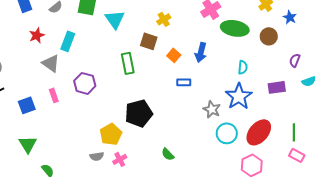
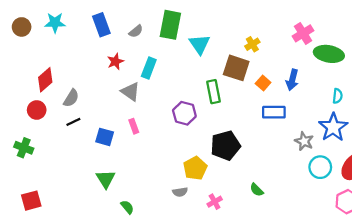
brown square: (149, 41) -> (236, 68), size x1.4
blue rectangle: (184, 82) -> (274, 112), size x1.5
purple hexagon: (85, 83) -> (184, 113), moved
blue square: (27, 105) -> (105, 137), turned 36
pink cross: (120, 159) -> (215, 202), moved

